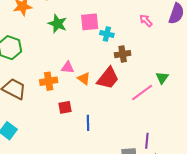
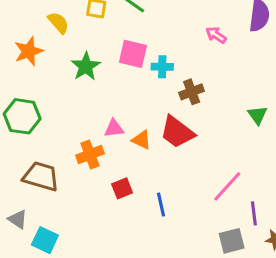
pink square: (90, 22) -> (133, 54), turned 30
green star: (57, 24) -> (86, 66), turned 30
red trapezoid: (108, 78) -> (177, 132), turned 100
pink line: (142, 92) -> (227, 186), moved

